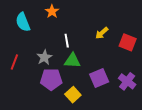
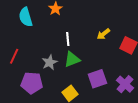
gray star: (44, 57) -> (50, 62), moved
green triangle: (72, 61) -> (72, 59), turned -30
purple pentagon: (51, 79) -> (32, 83), moved

